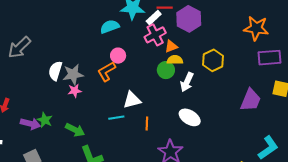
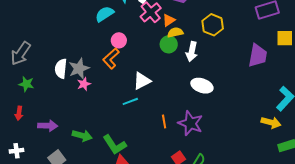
green star: (45, 120) -> (26, 84), moved
orange line: (147, 123) -> (164, 121), moved
green arrow: (75, 130) -> (82, 136), moved

